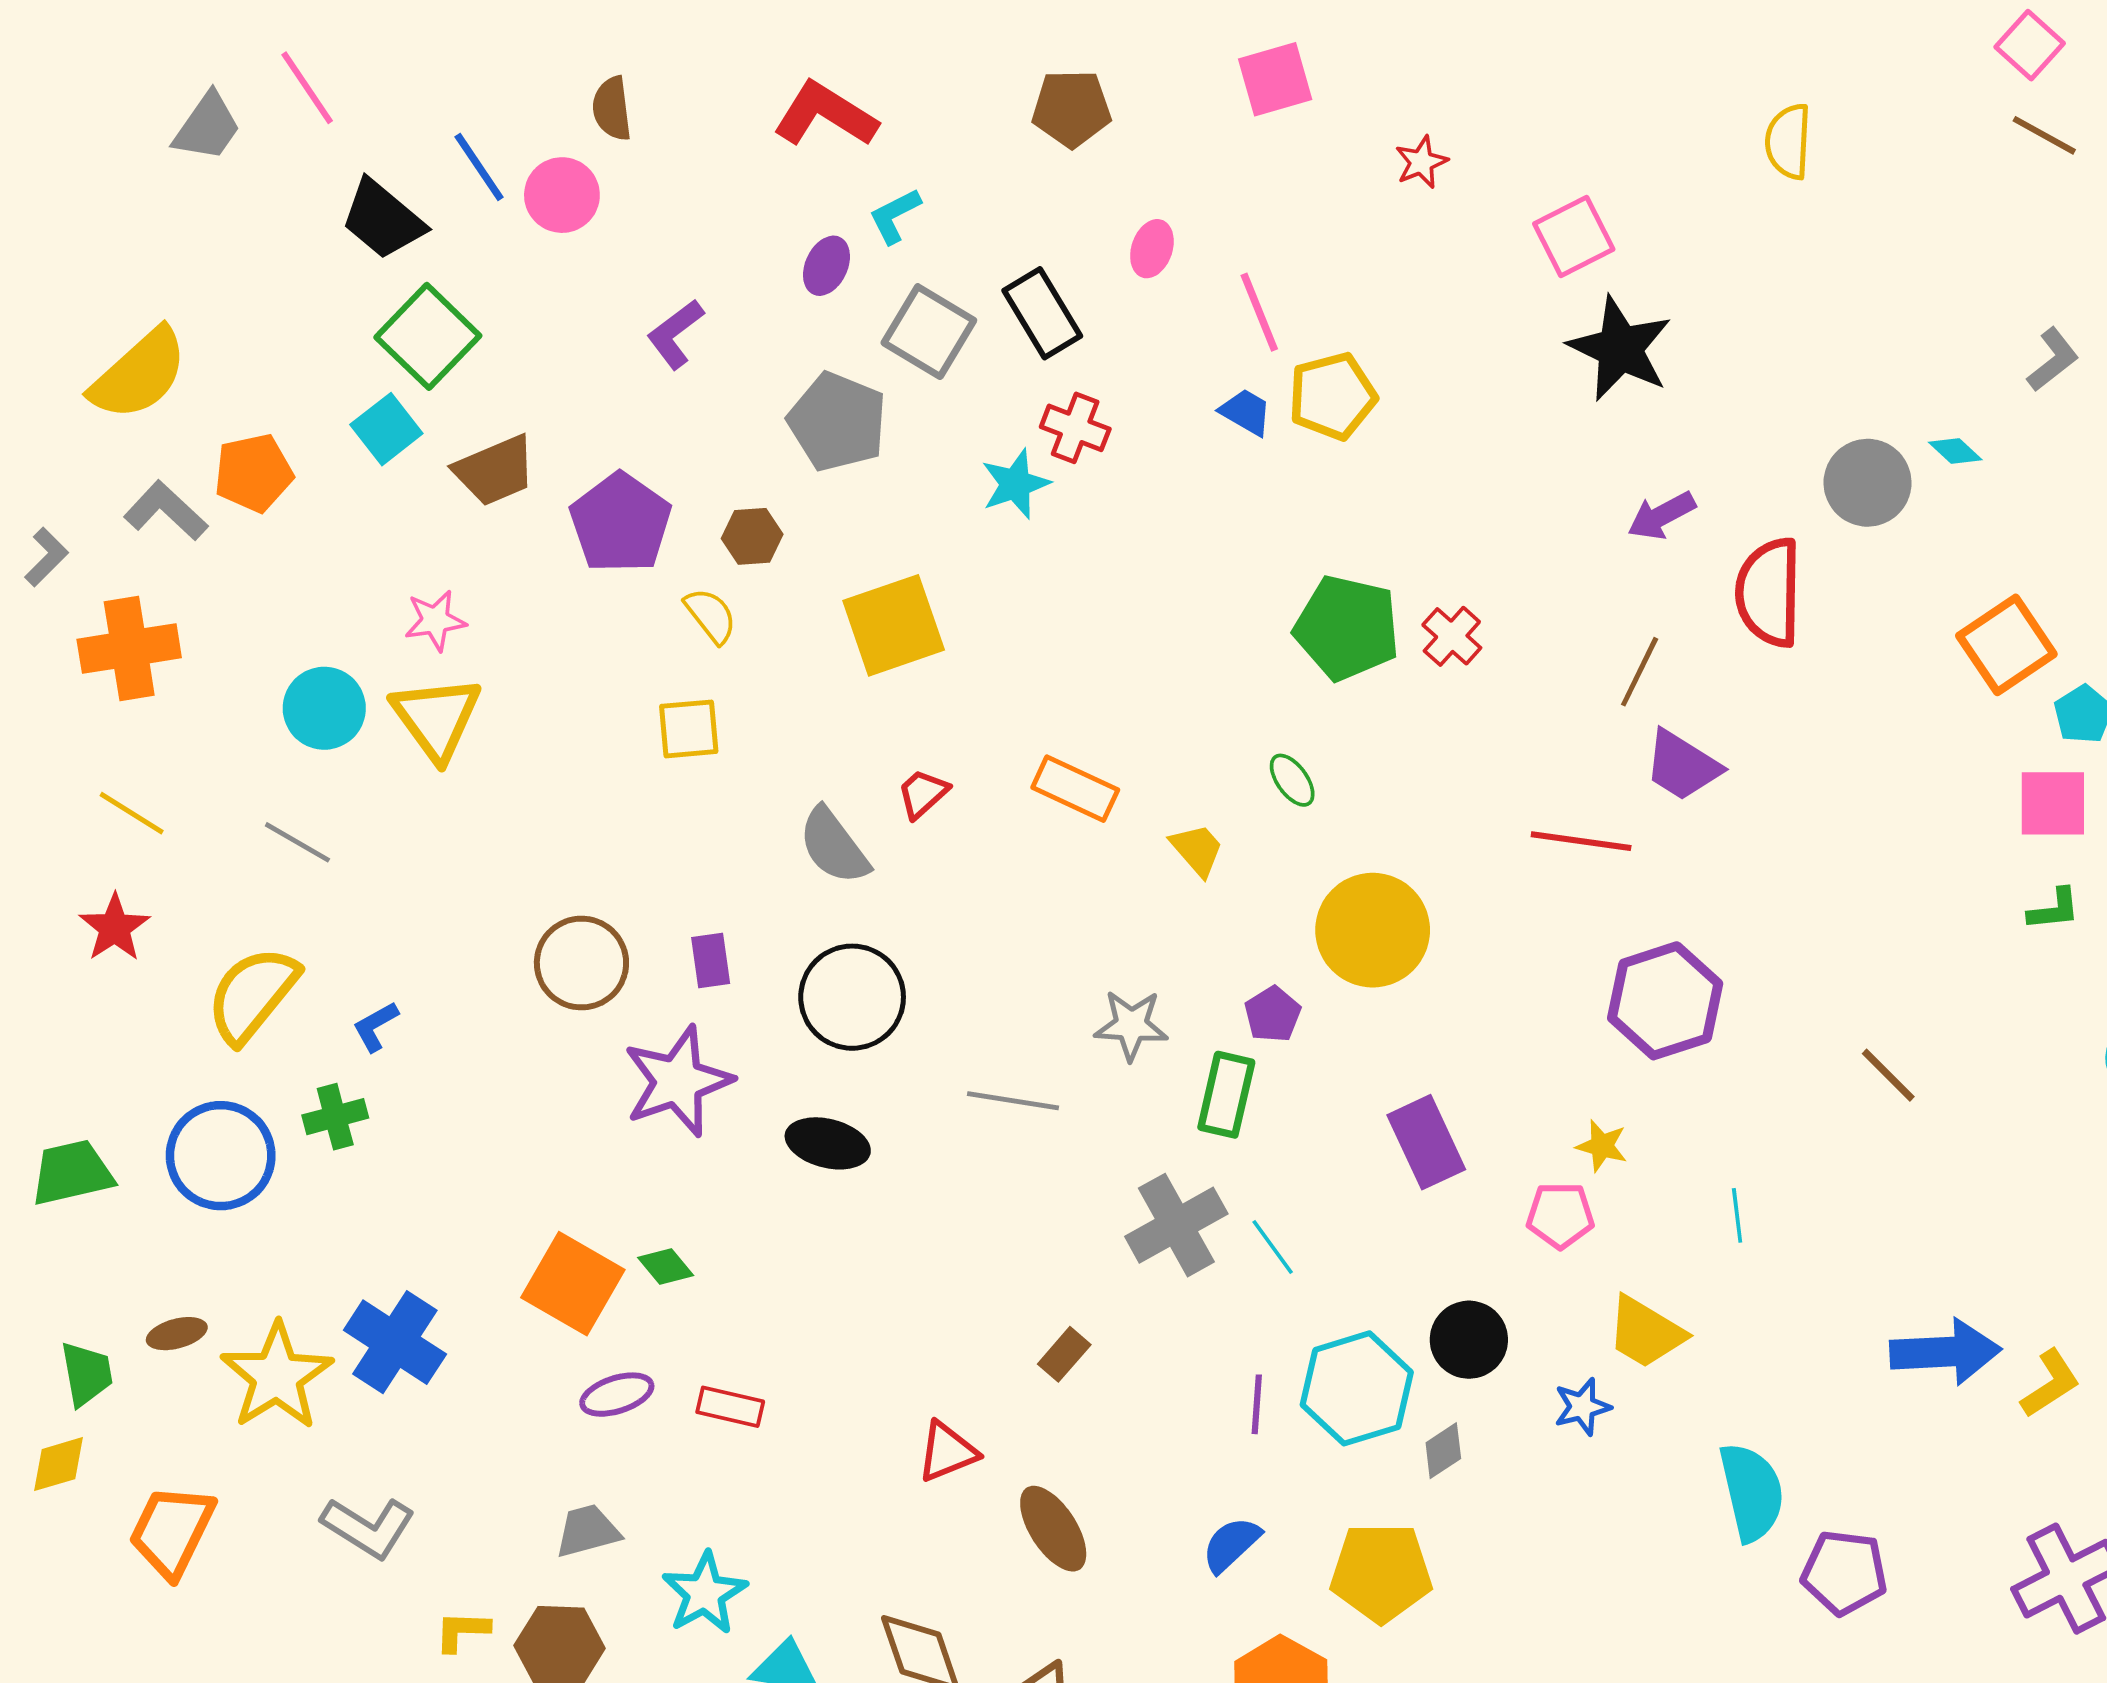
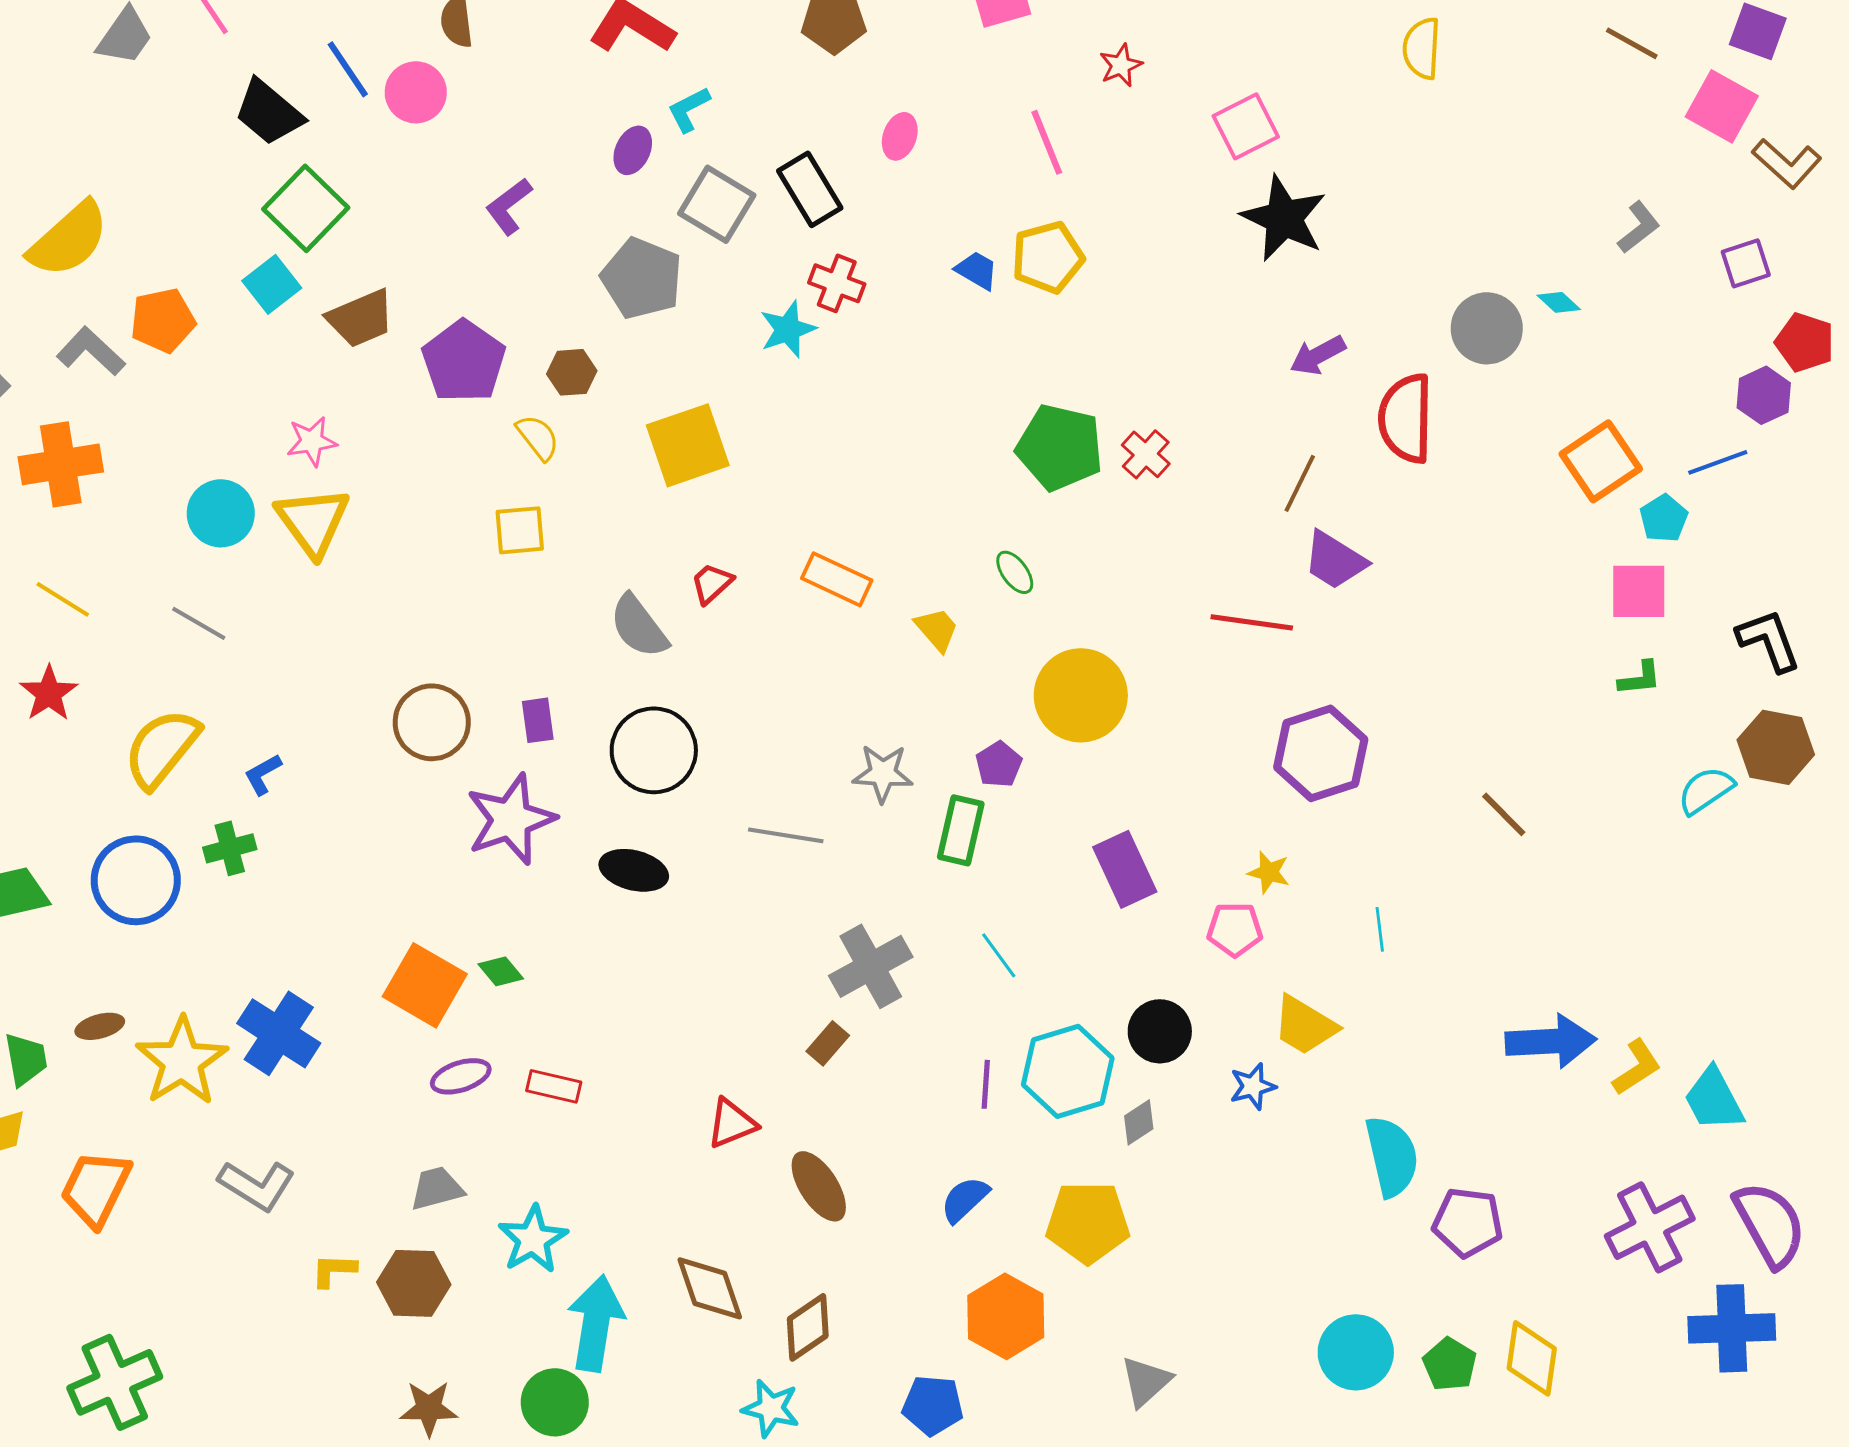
pink line: (1259, 312) -> (1047, 142), moved
gray cross: (1176, 1225) -> (871, 966), moved

